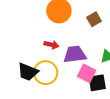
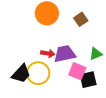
red arrow: (51, 45) -> (48, 53), moved
black trapezoid: (28, 72) -> (21, 74), turned -65

